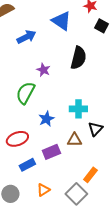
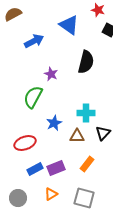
brown triangle: (74, 140) -> (77, 136), moved
purple rectangle: (51, 152) -> (56, 168), moved
orange rectangle: (90, 175) -> (87, 164), moved
gray square: (76, 194) -> (84, 198), turned -30

